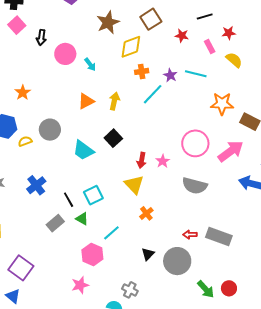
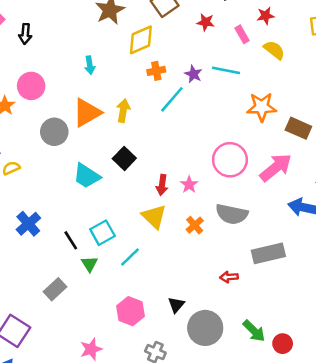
pink circle: (65, 54) -> (31, 86), moved
cyan arrow: (90, 64) -> (90, 65), turned 32
orange triangle: (86, 101) -> (87, 113), size x1.4
gray circle: (50, 130) -> (54, 132), moved
orange cross: (146, 213) -> (195, 225), moved
green triangle: (82, 219) -> (89, 264), turned 32
gray rectangle: (55, 223) -> (55, 289), moved
cyan line: (111, 233) -> (130, 257), moved
gray rectangle: (219, 236) -> (268, 253), moved, turned -30
pink hexagon: (92, 254) -> (131, 311), moved
gray circle: (177, 261) -> (205, 328), moved
green arrow: (206, 289) -> (254, 331), moved

